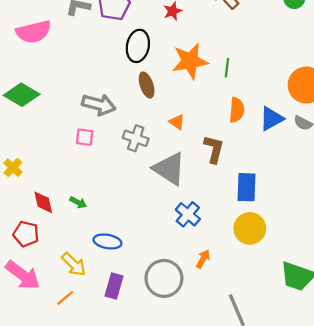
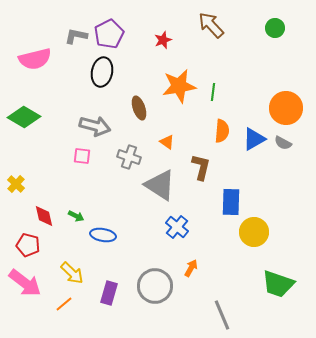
black ellipse: (138, 46) -> (102, 72), moved
yellow circle: (250, 228) -> (254, 232), moved
blue ellipse: (107, 241) -> (103, 235), moved

